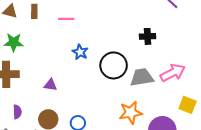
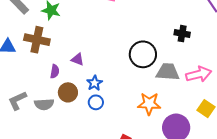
blue star: (80, 52) -> (94, 83), moved
purple semicircle: (17, 112) -> (55, 71), moved

